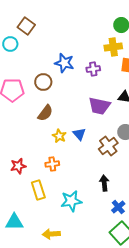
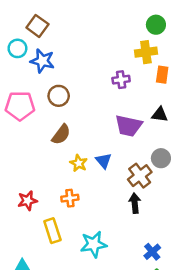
blue star: (64, 63) -> (42, 61), moved
black arrow: (104, 183) -> (135, 203), moved

